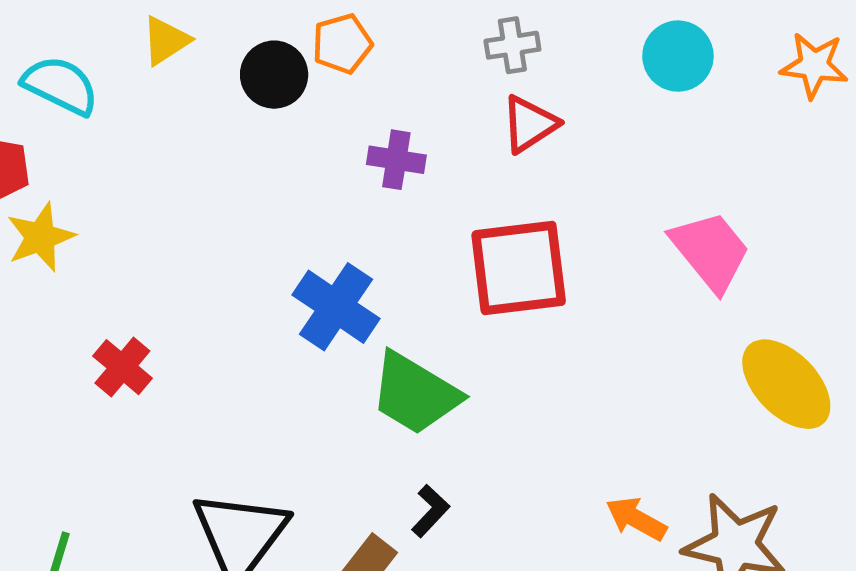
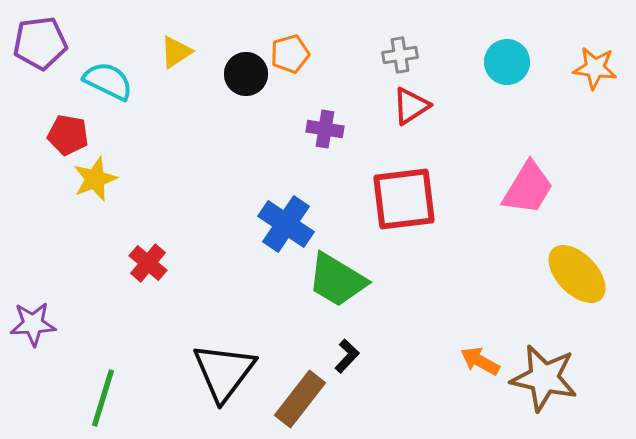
pink trapezoid: (710, 251) -> (528, 188), turned 70

